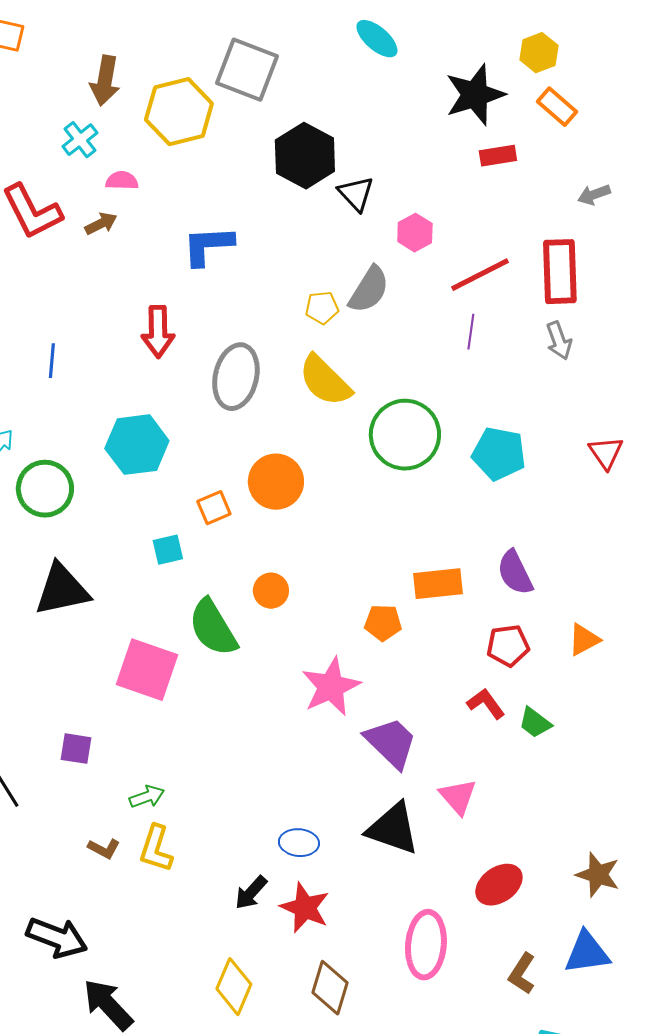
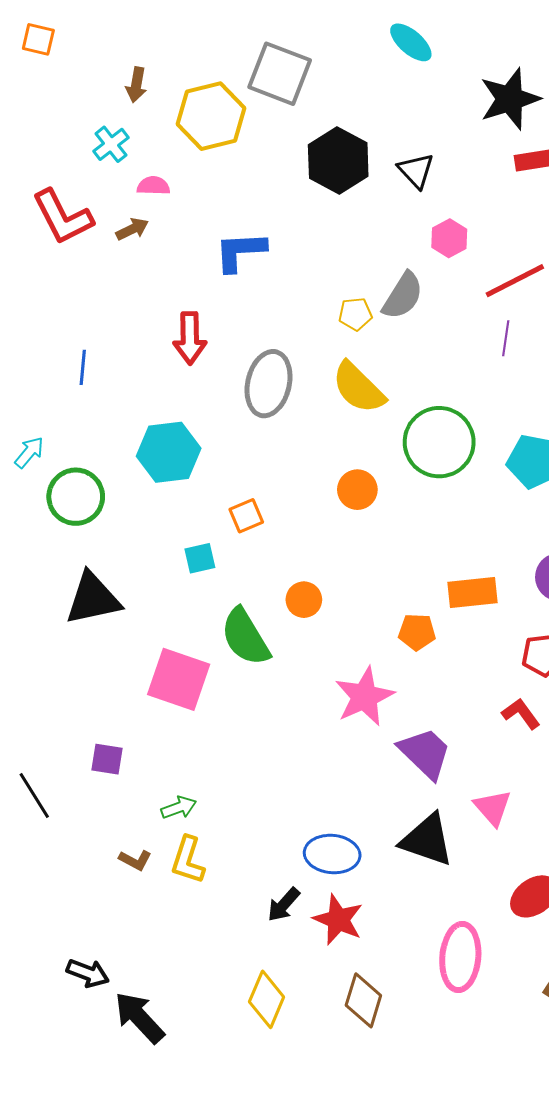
brown arrow: (105, 81) -> (136, 85), size x0.7
black triangle: (356, 194) -> (416, 171), moved
orange circle: (276, 482) -> (357, 490), moved, size x0.7
blue ellipse: (299, 843) -> (332, 854), size x1.4
black arrow: (57, 938) -> (88, 973), moved, size x0.7

